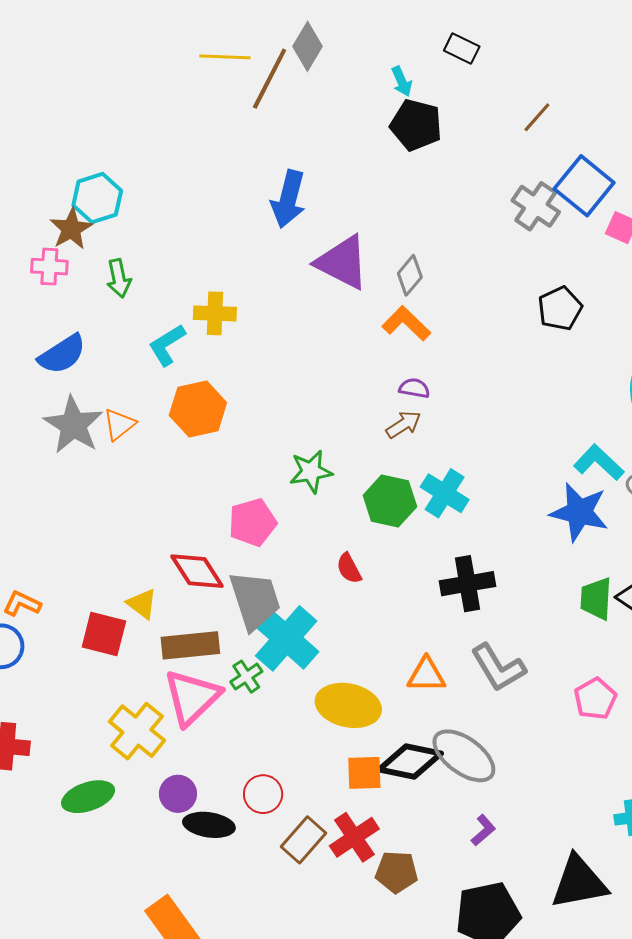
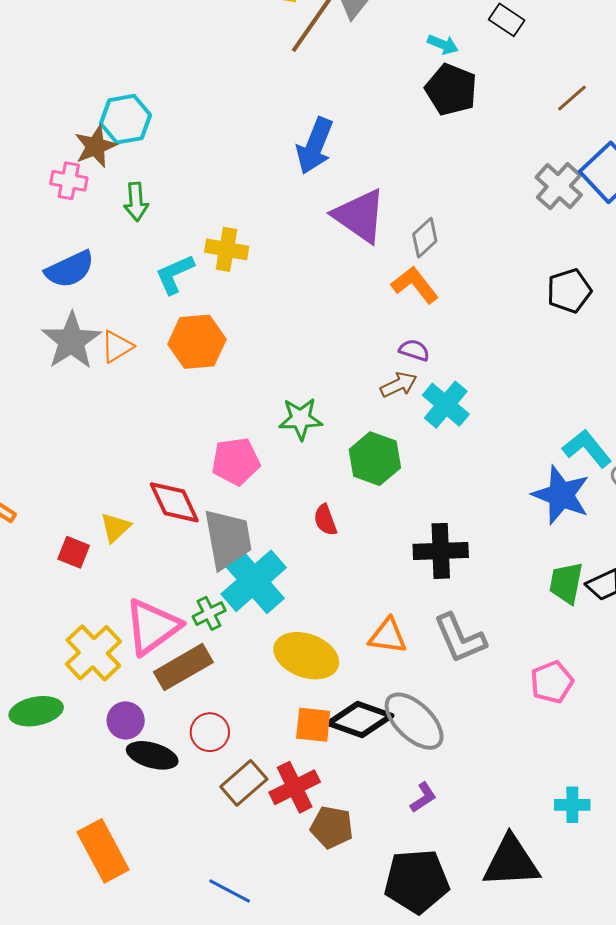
cyan arrow: (402, 81) -> (443, 44), turned -52
cyan cross: (445, 493) -> (446, 405), moved
yellow triangle: (142, 604) -> (115, 527), turned 32
red square: (104, 634) -> (74, 552), size x0.7
brown rectangle: (190, 645) -> (183, 667), moved, turned -32

